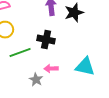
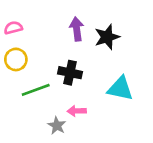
cyan triangle: (85, 67) -> (120, 89), moved

